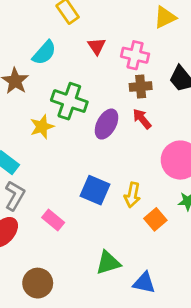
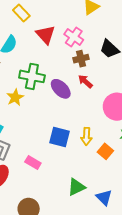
red triangle: (97, 46) -> (46, 35), size x1.5
pink cross: (135, 55) -> (74, 37), turned 30
purple ellipse: (107, 124) -> (61, 89), turned -65
blue triangle: (144, 283) -> (104, 197), turned 42

